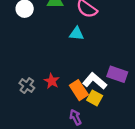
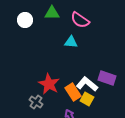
red star: (52, 81) -> (49, 84), size x1.5
gray cross: (27, 86) -> (36, 102), moved

